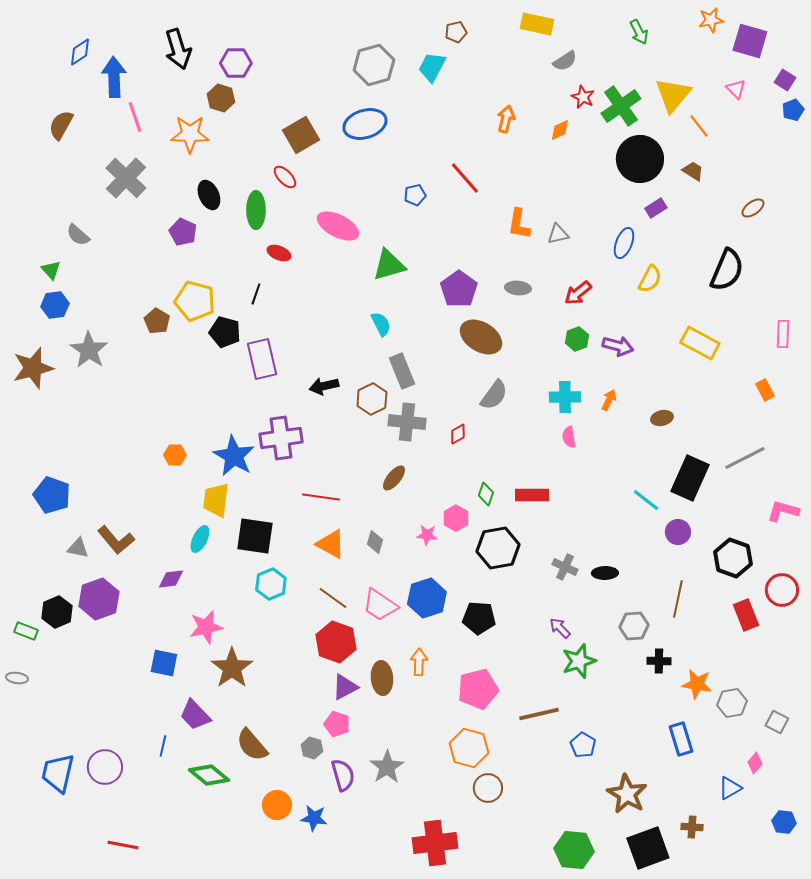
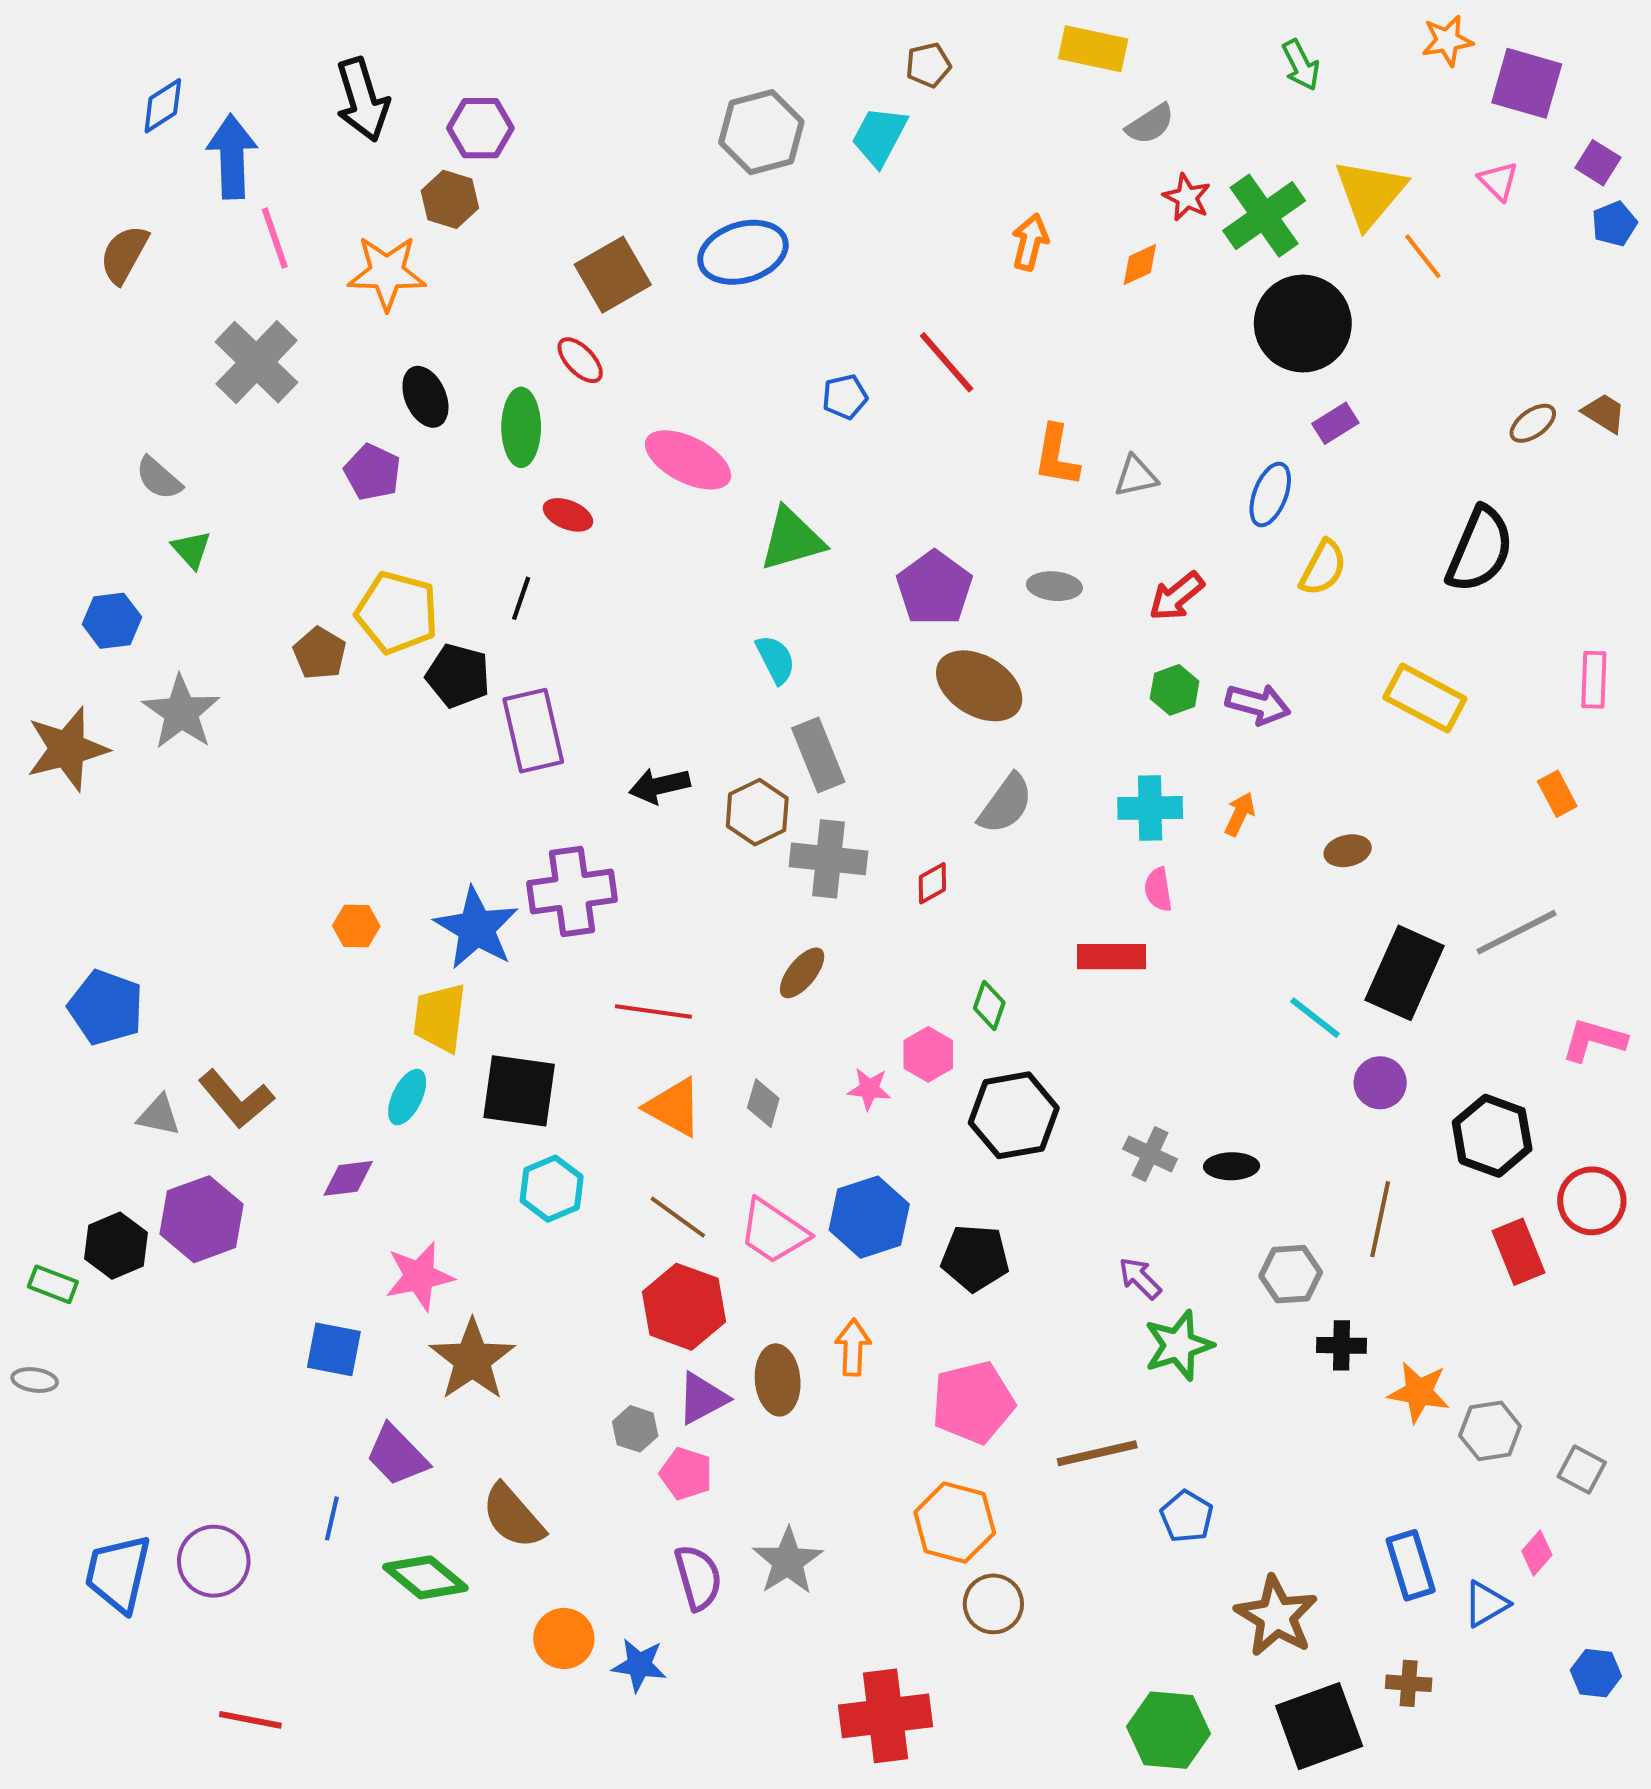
brown trapezoid: (693, 171) -> (1604, 413), moved
green triangle: (51, 270) -> (191, 549), moved
red rectangle: (532, 495) -> (1111, 957), moved
blue rectangle: (681, 739) -> (1411, 1565), moved
gray hexagon: (312, 748) -> (635, 1429), moved

